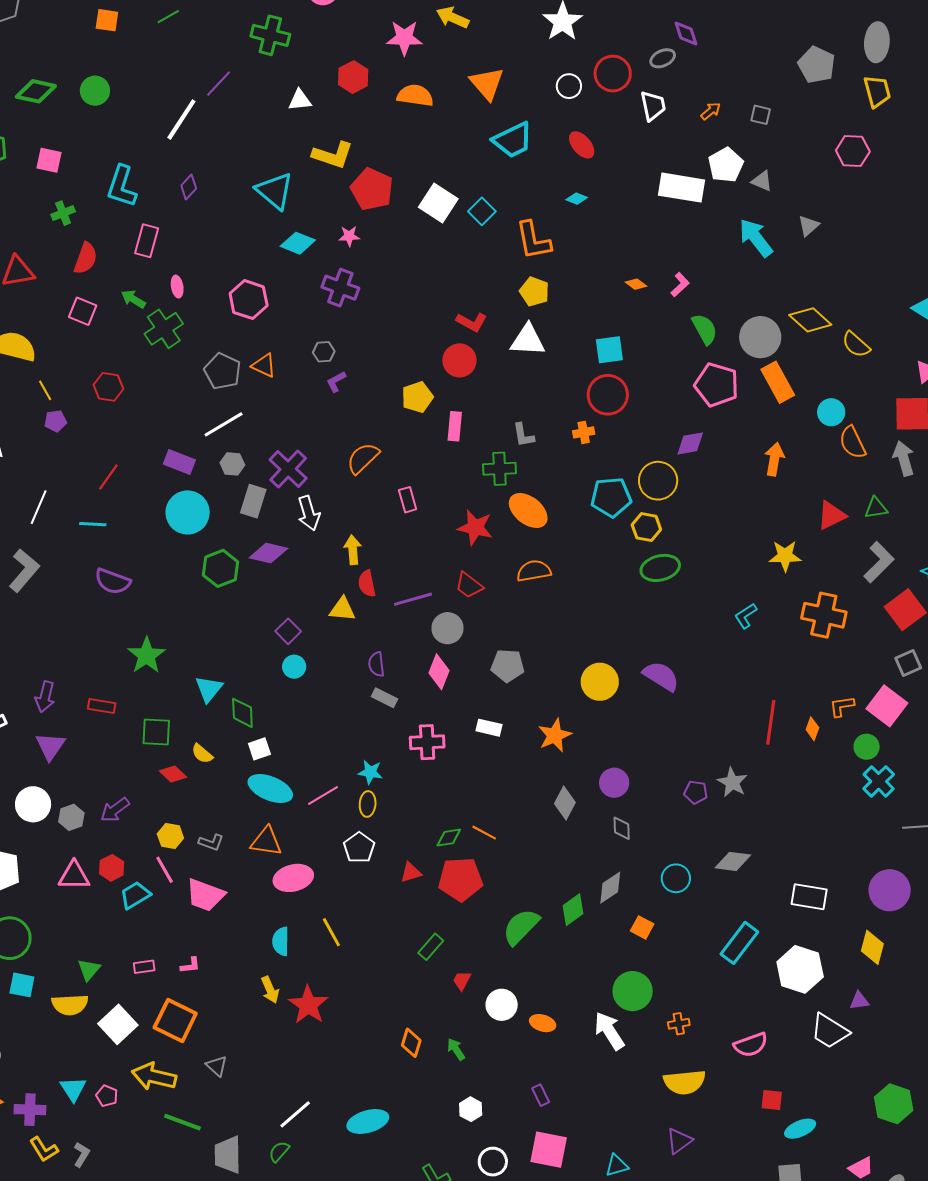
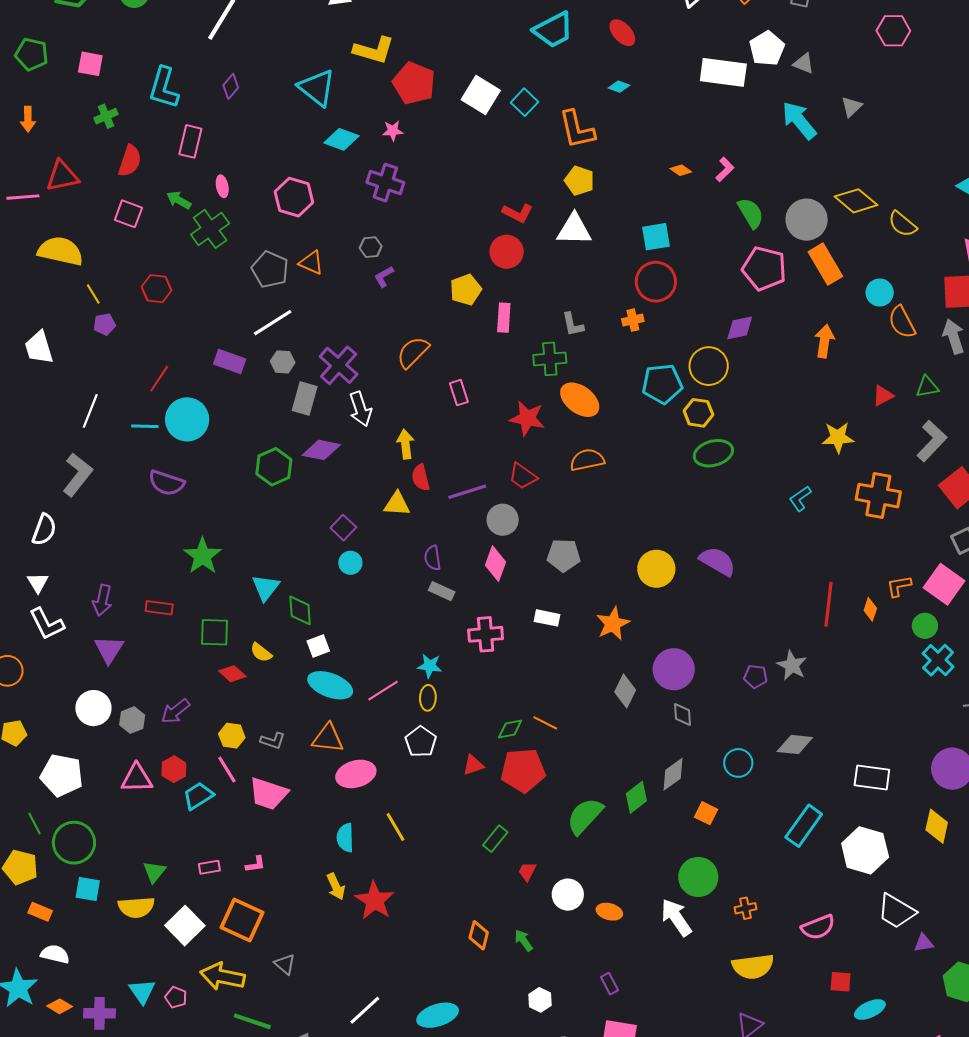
cyan circle: (188, 512) -> (187, 419), moved
red triangle: (831, 515) -> (883, 396), size x0.7
purple circle: (614, 783) -> (674, 669), size x1.4
purple triangle: (859, 1001) -> (924, 943), moved

